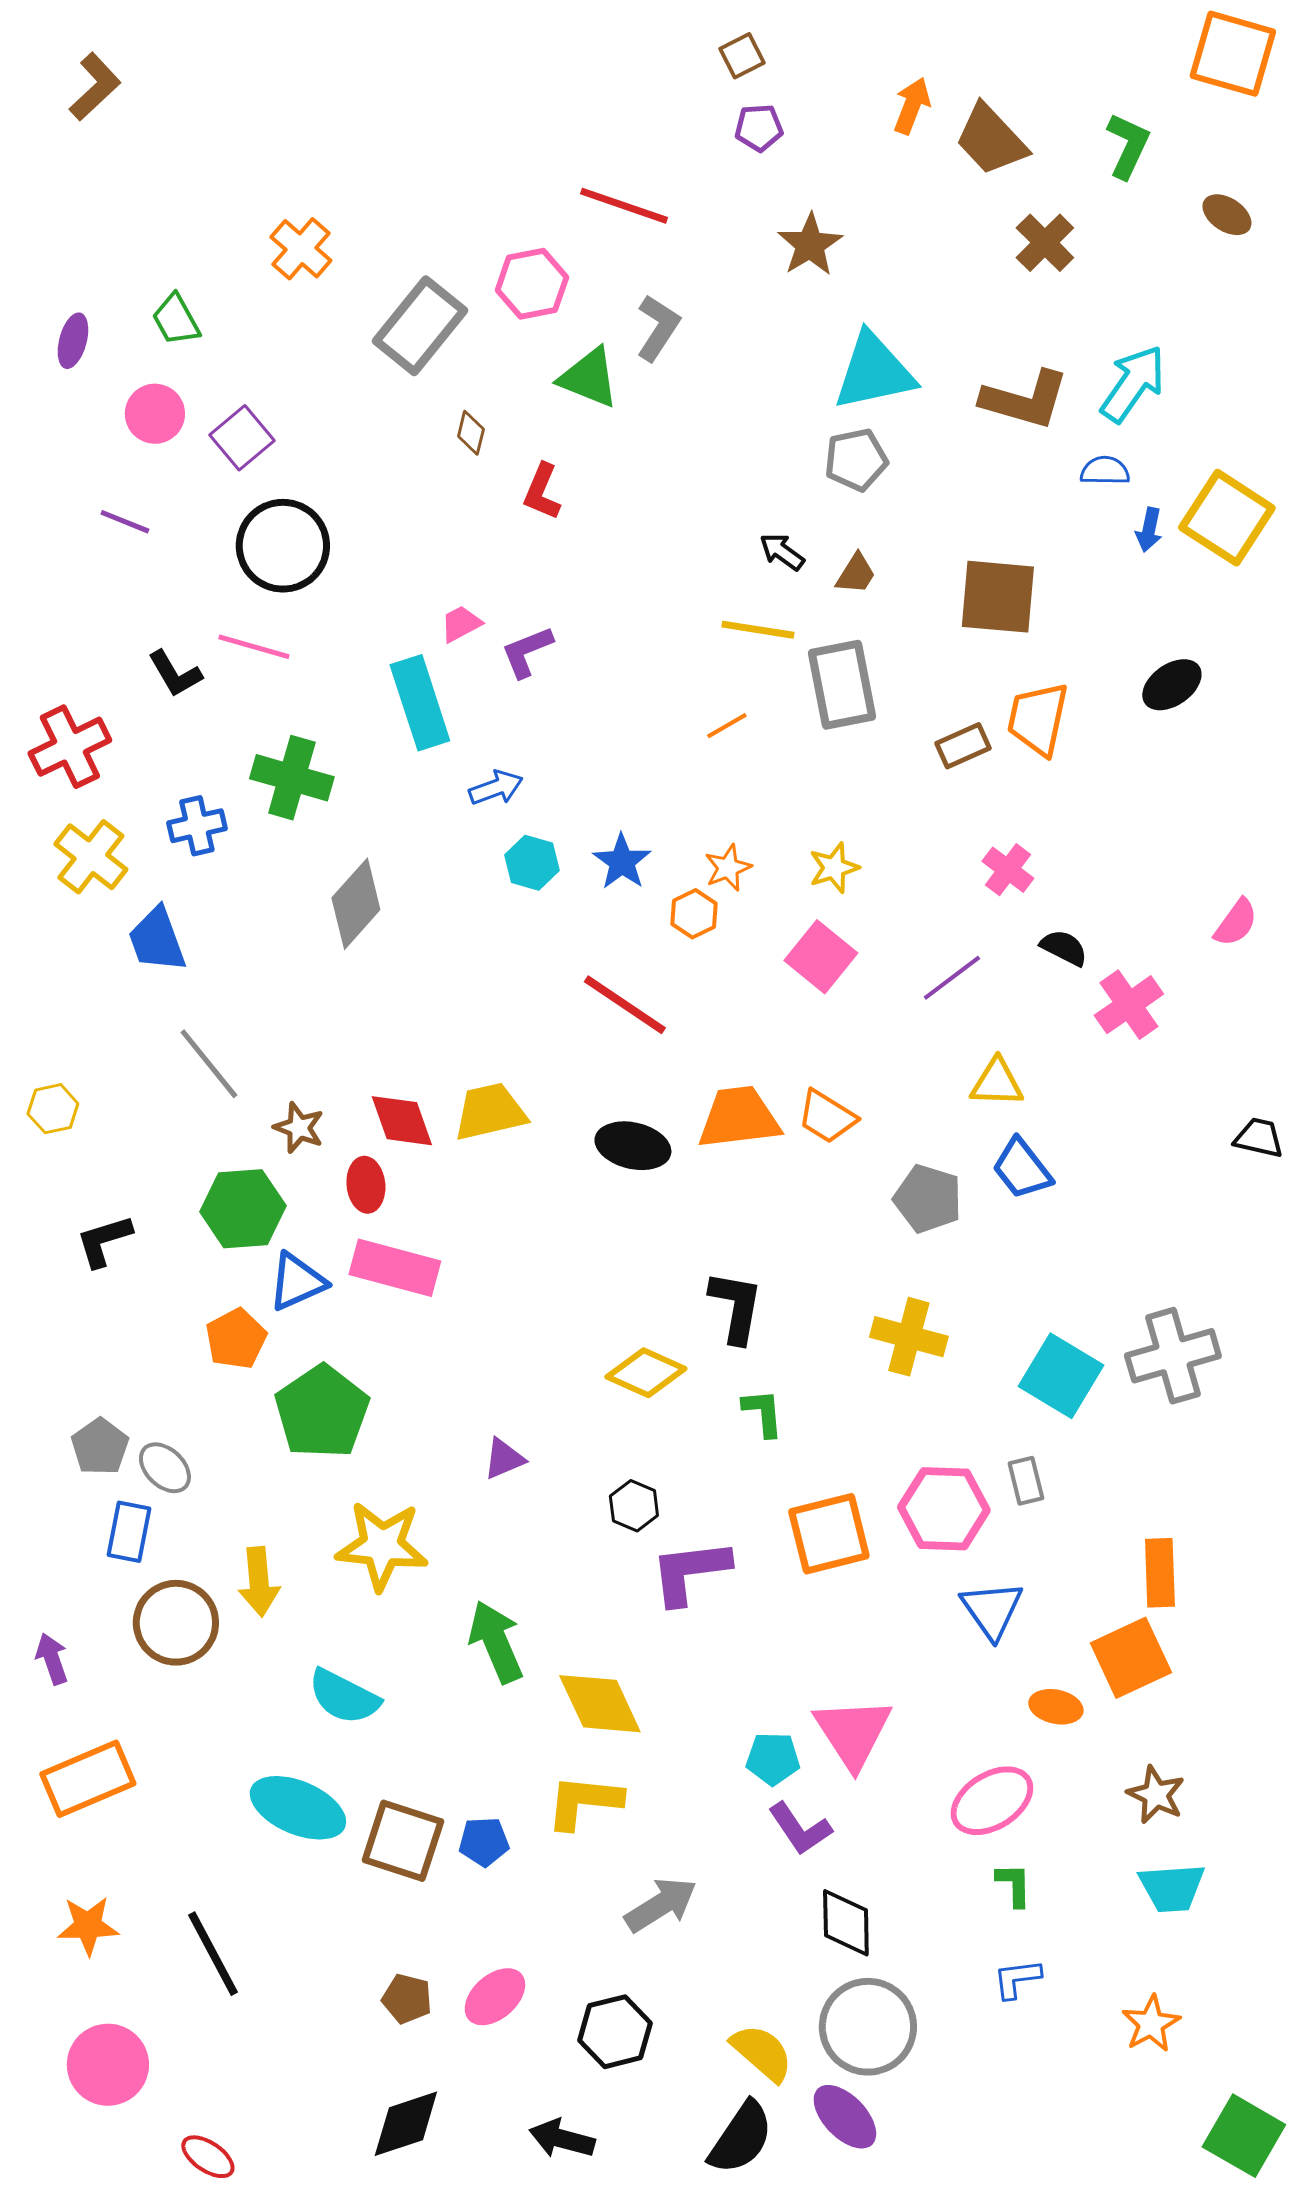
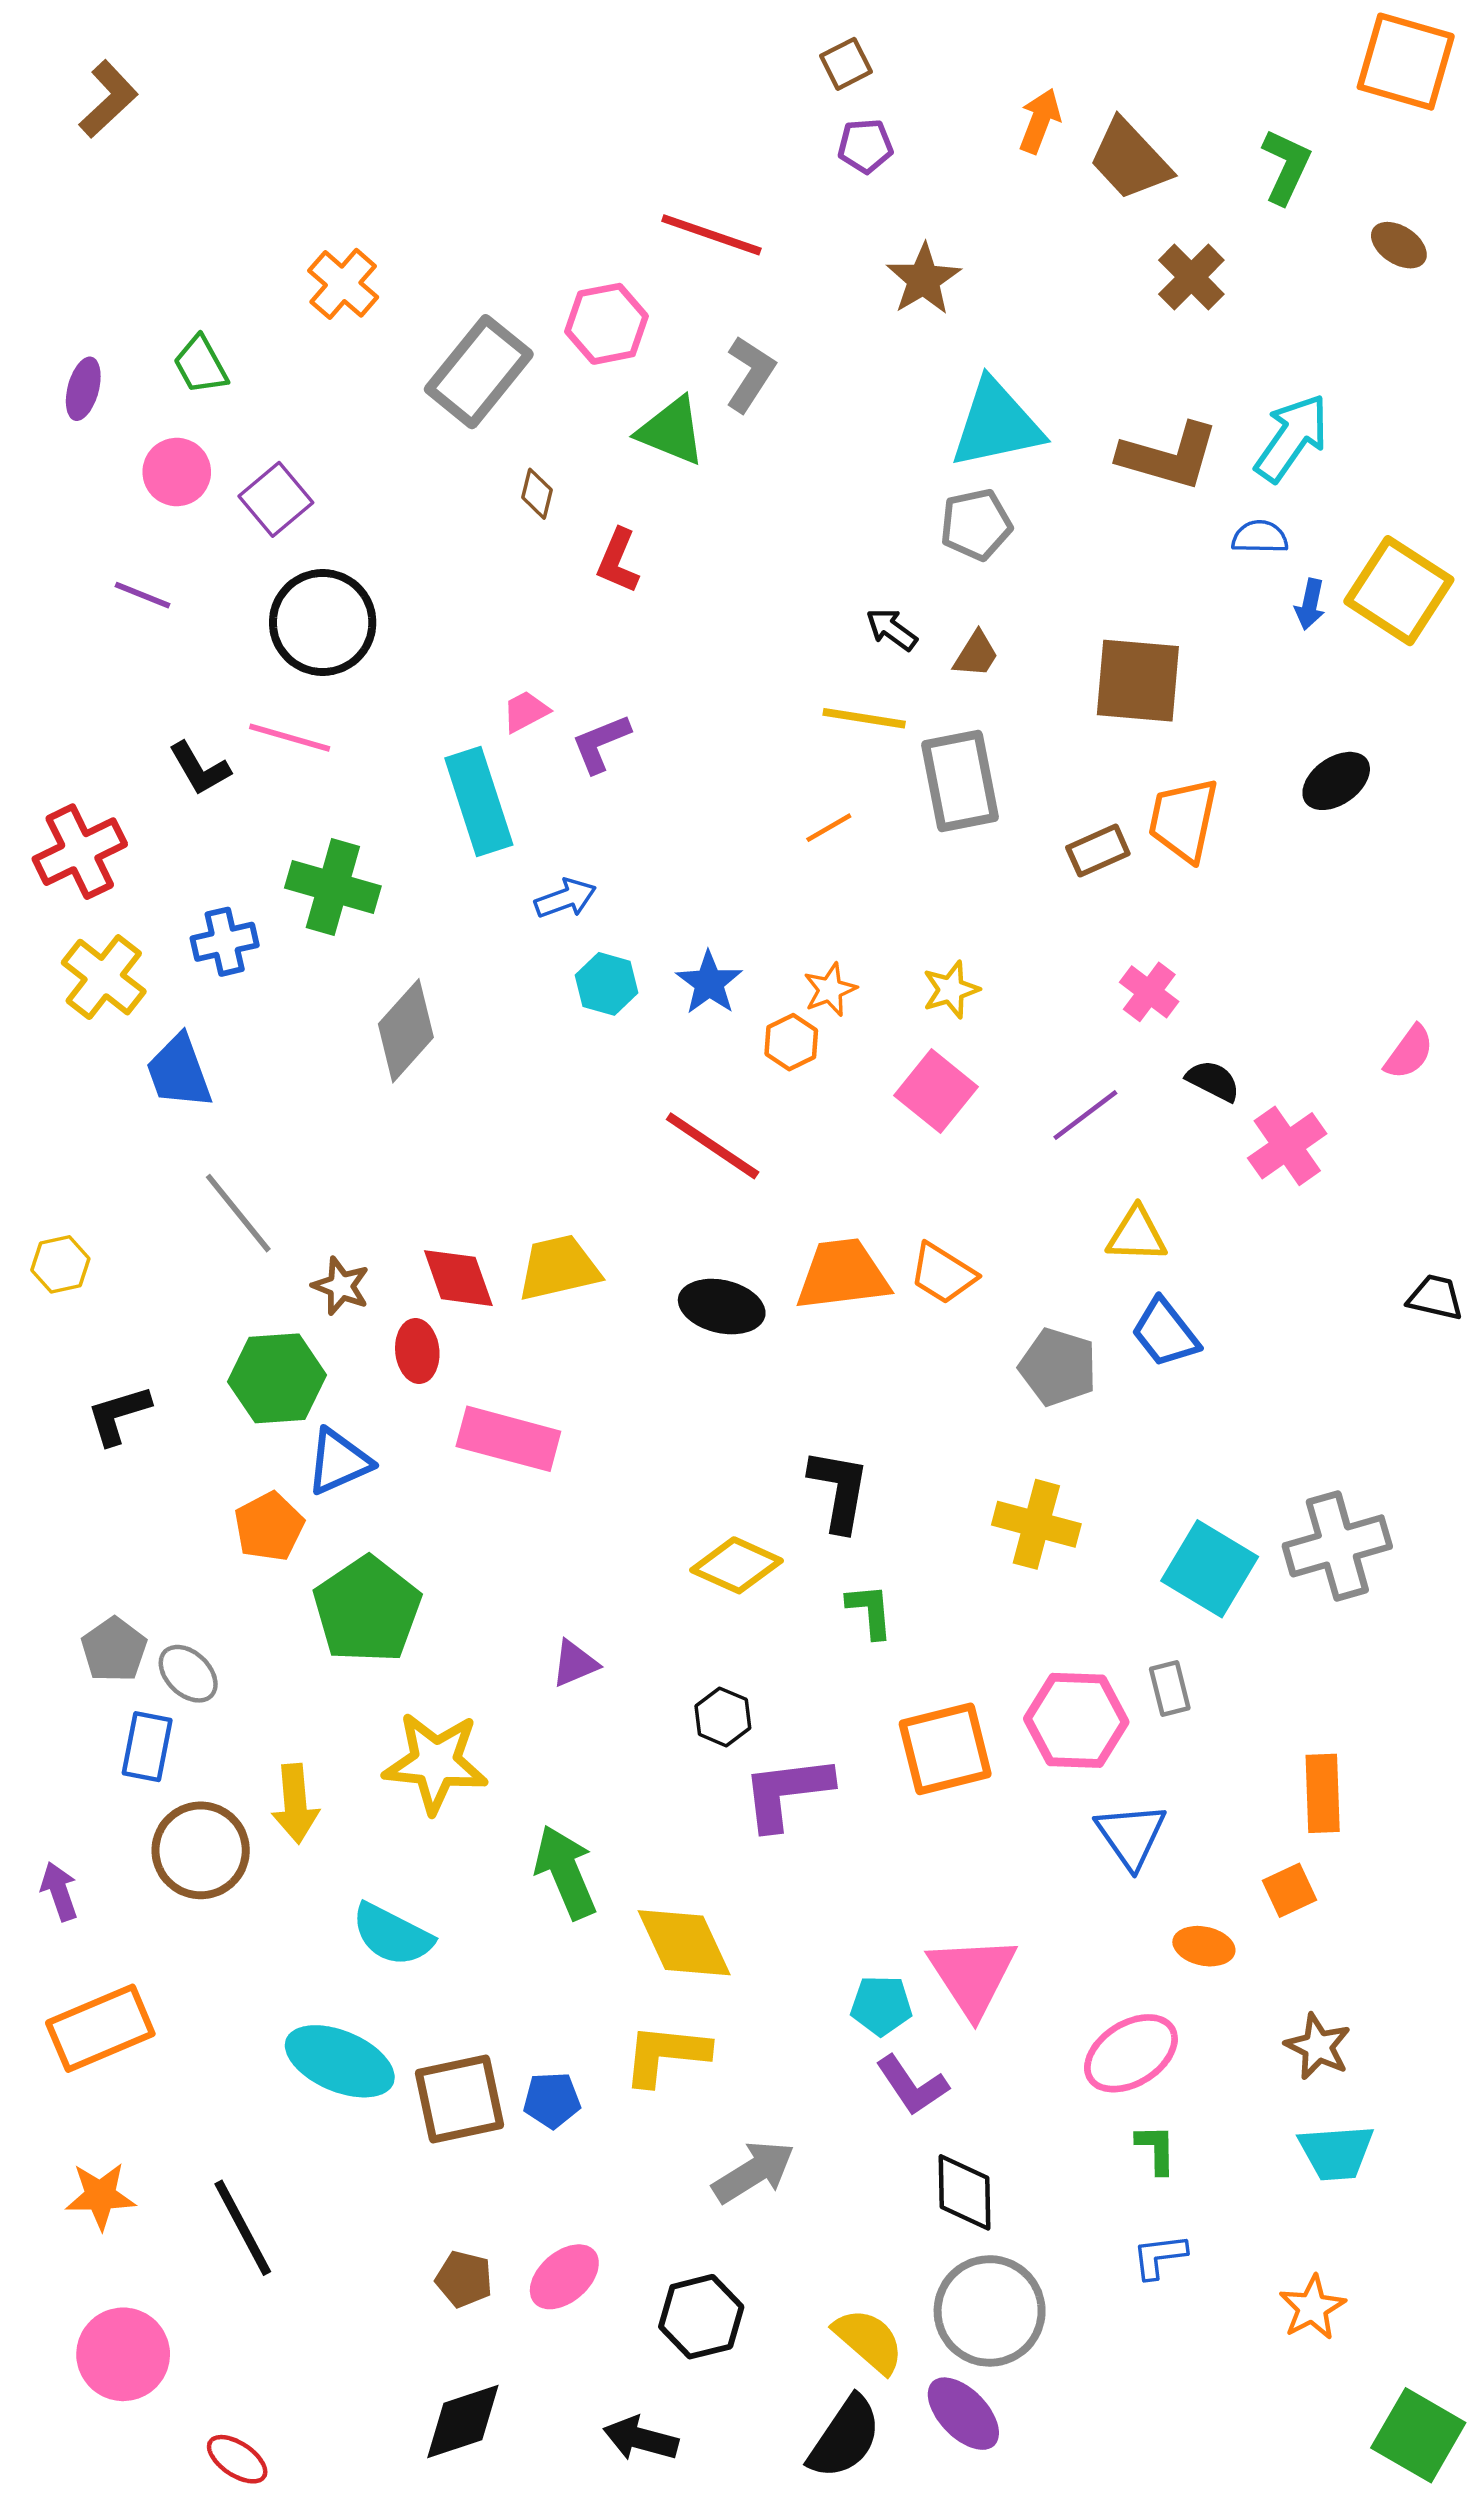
pink rectangle: (395, 1268) -> (508, 1439), moved
orange square: (1131, 1658) -> (1289, 1890), size x0.6
brown square: (403, 1841) -> (459, 2099), turned -30

